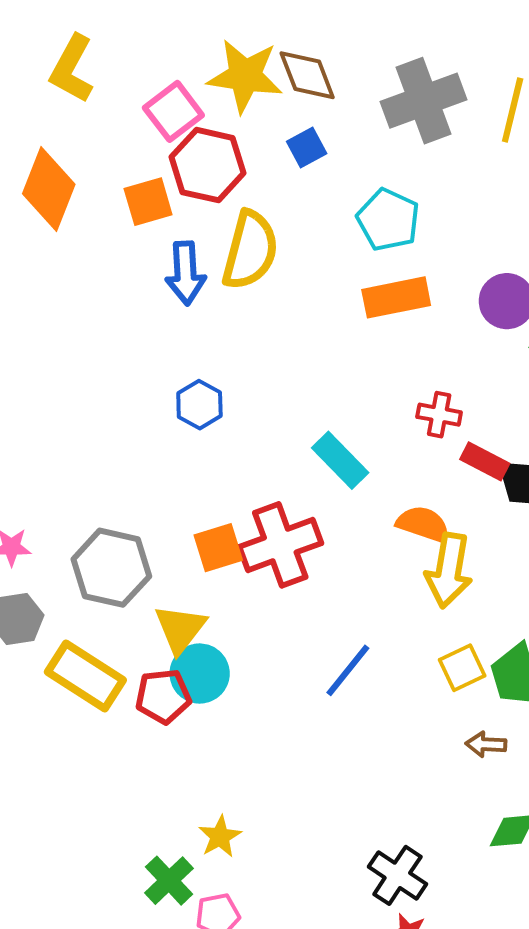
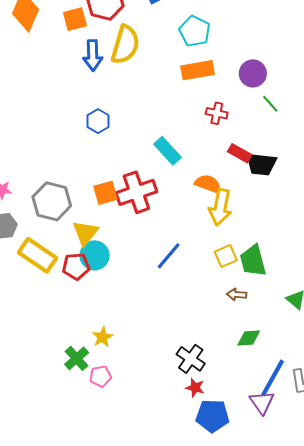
red cross: (439, 415) -> (217, 113), moved

